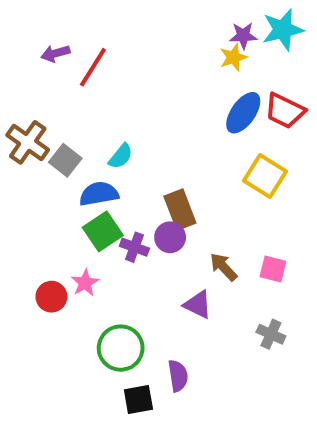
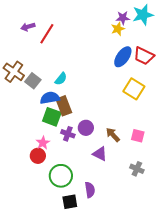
brown rectangle: (180, 210) -> (64, 106), moved
green square: (103, 231) -> (52, 117), turned -36
purple circle: (170, 237) -> (86, 128), moved
purple cross: (134, 247) -> (68, 134), moved
red circle: (51, 297) -> (38, 156), moved

